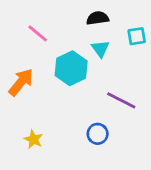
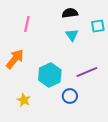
pink line: (38, 33) -> (27, 24), turned 63
cyan hexagon: (71, 68) -> (50, 75), moved
purple line: (121, 100) -> (87, 72), turned -50

